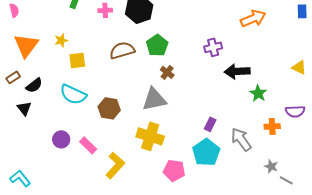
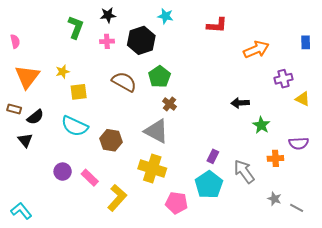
purple cross: (213, 47) -> (284, 79), moved
brown semicircle: (122, 50) -> (124, 82), turned 45
black arrow: (237, 71) -> (240, 103), size x0.7
brown rectangle: (13, 77) -> (14, 109), turned 48
gray triangle: (154, 99) -> (156, 131), turned 40
gray line: (286, 180) -> (297, 208), moved

